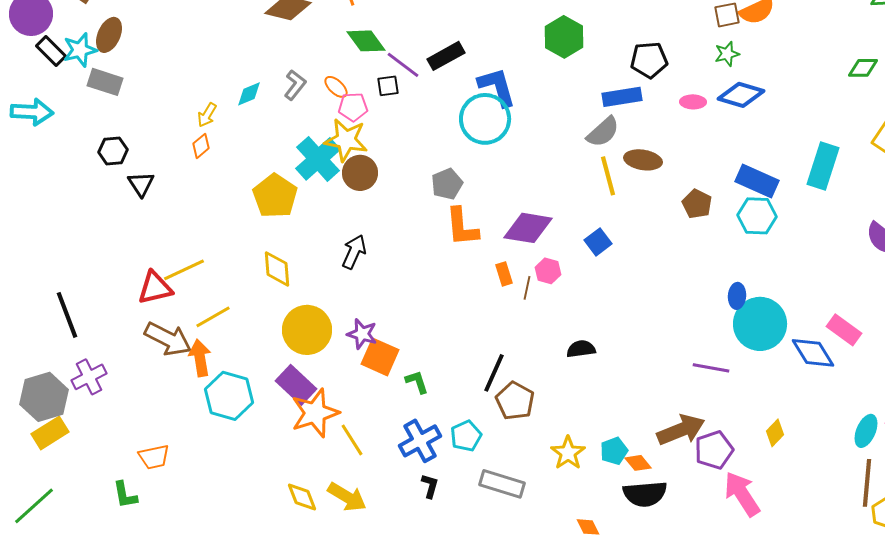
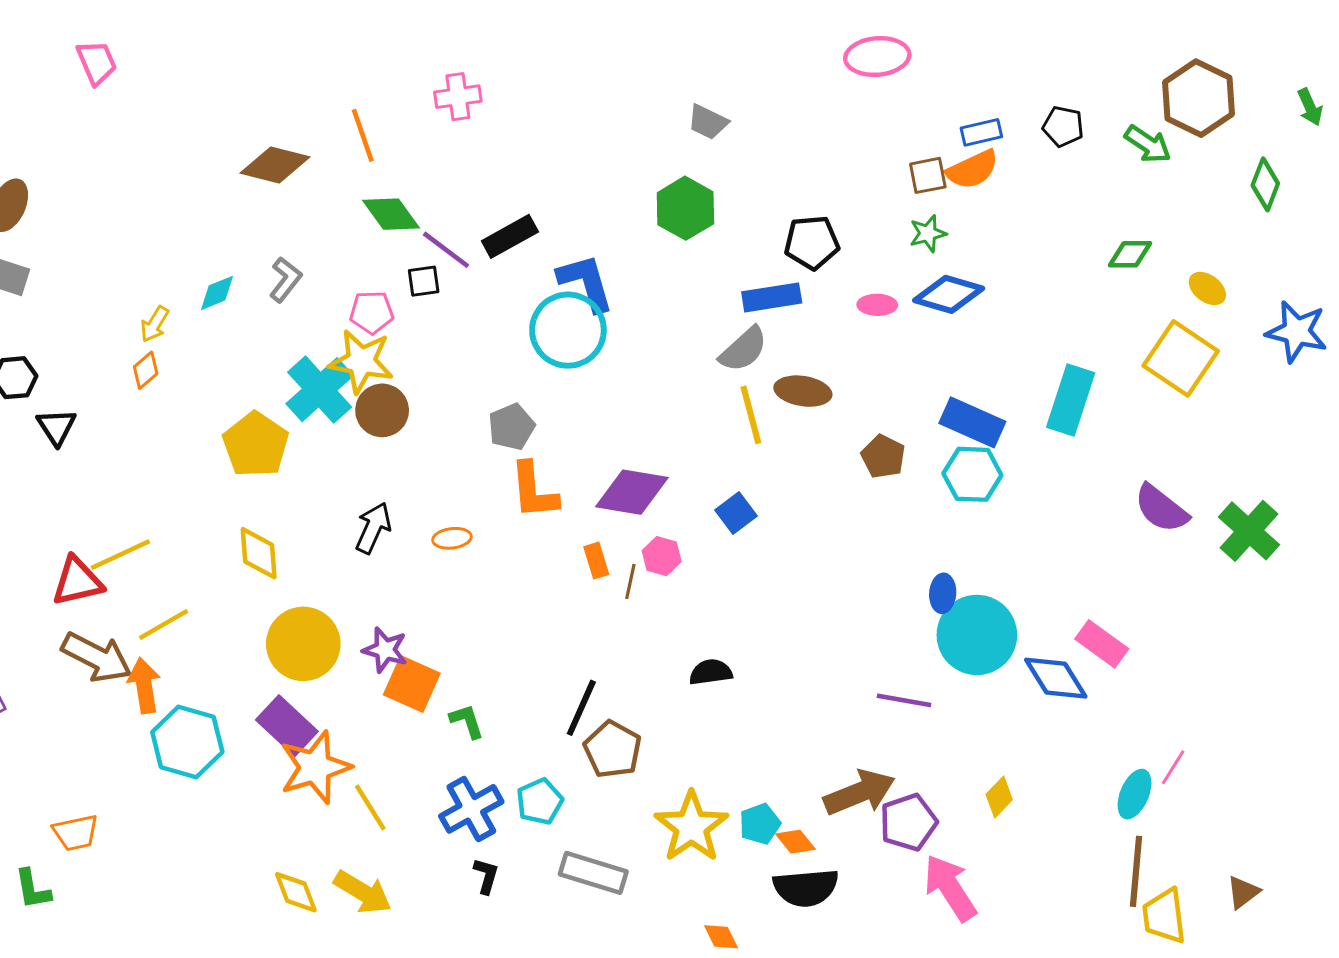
orange ellipse: (336, 87) -> (452, 538), moved, turned -50
yellow star: (568, 453) -> (691, 827), size x1.4

